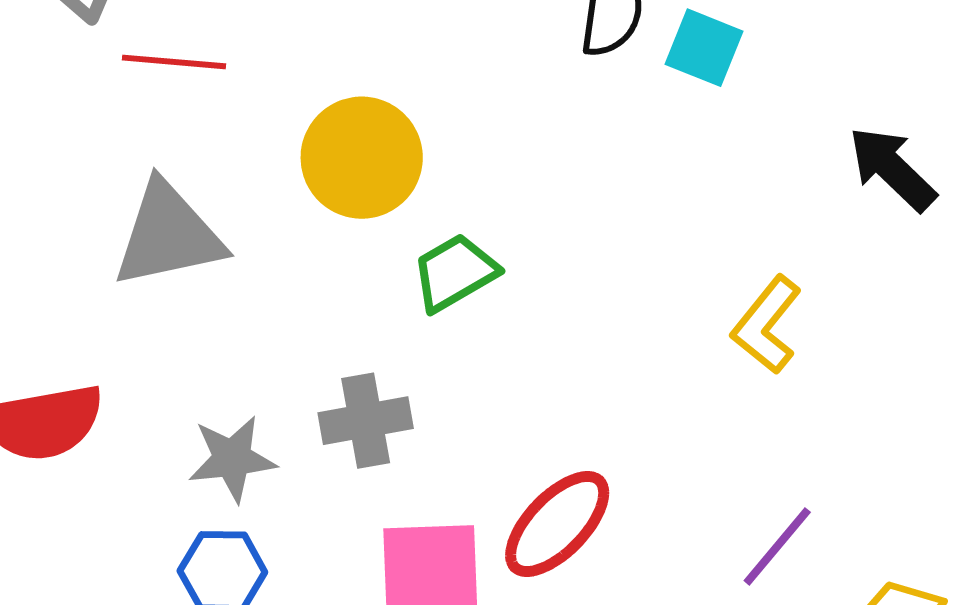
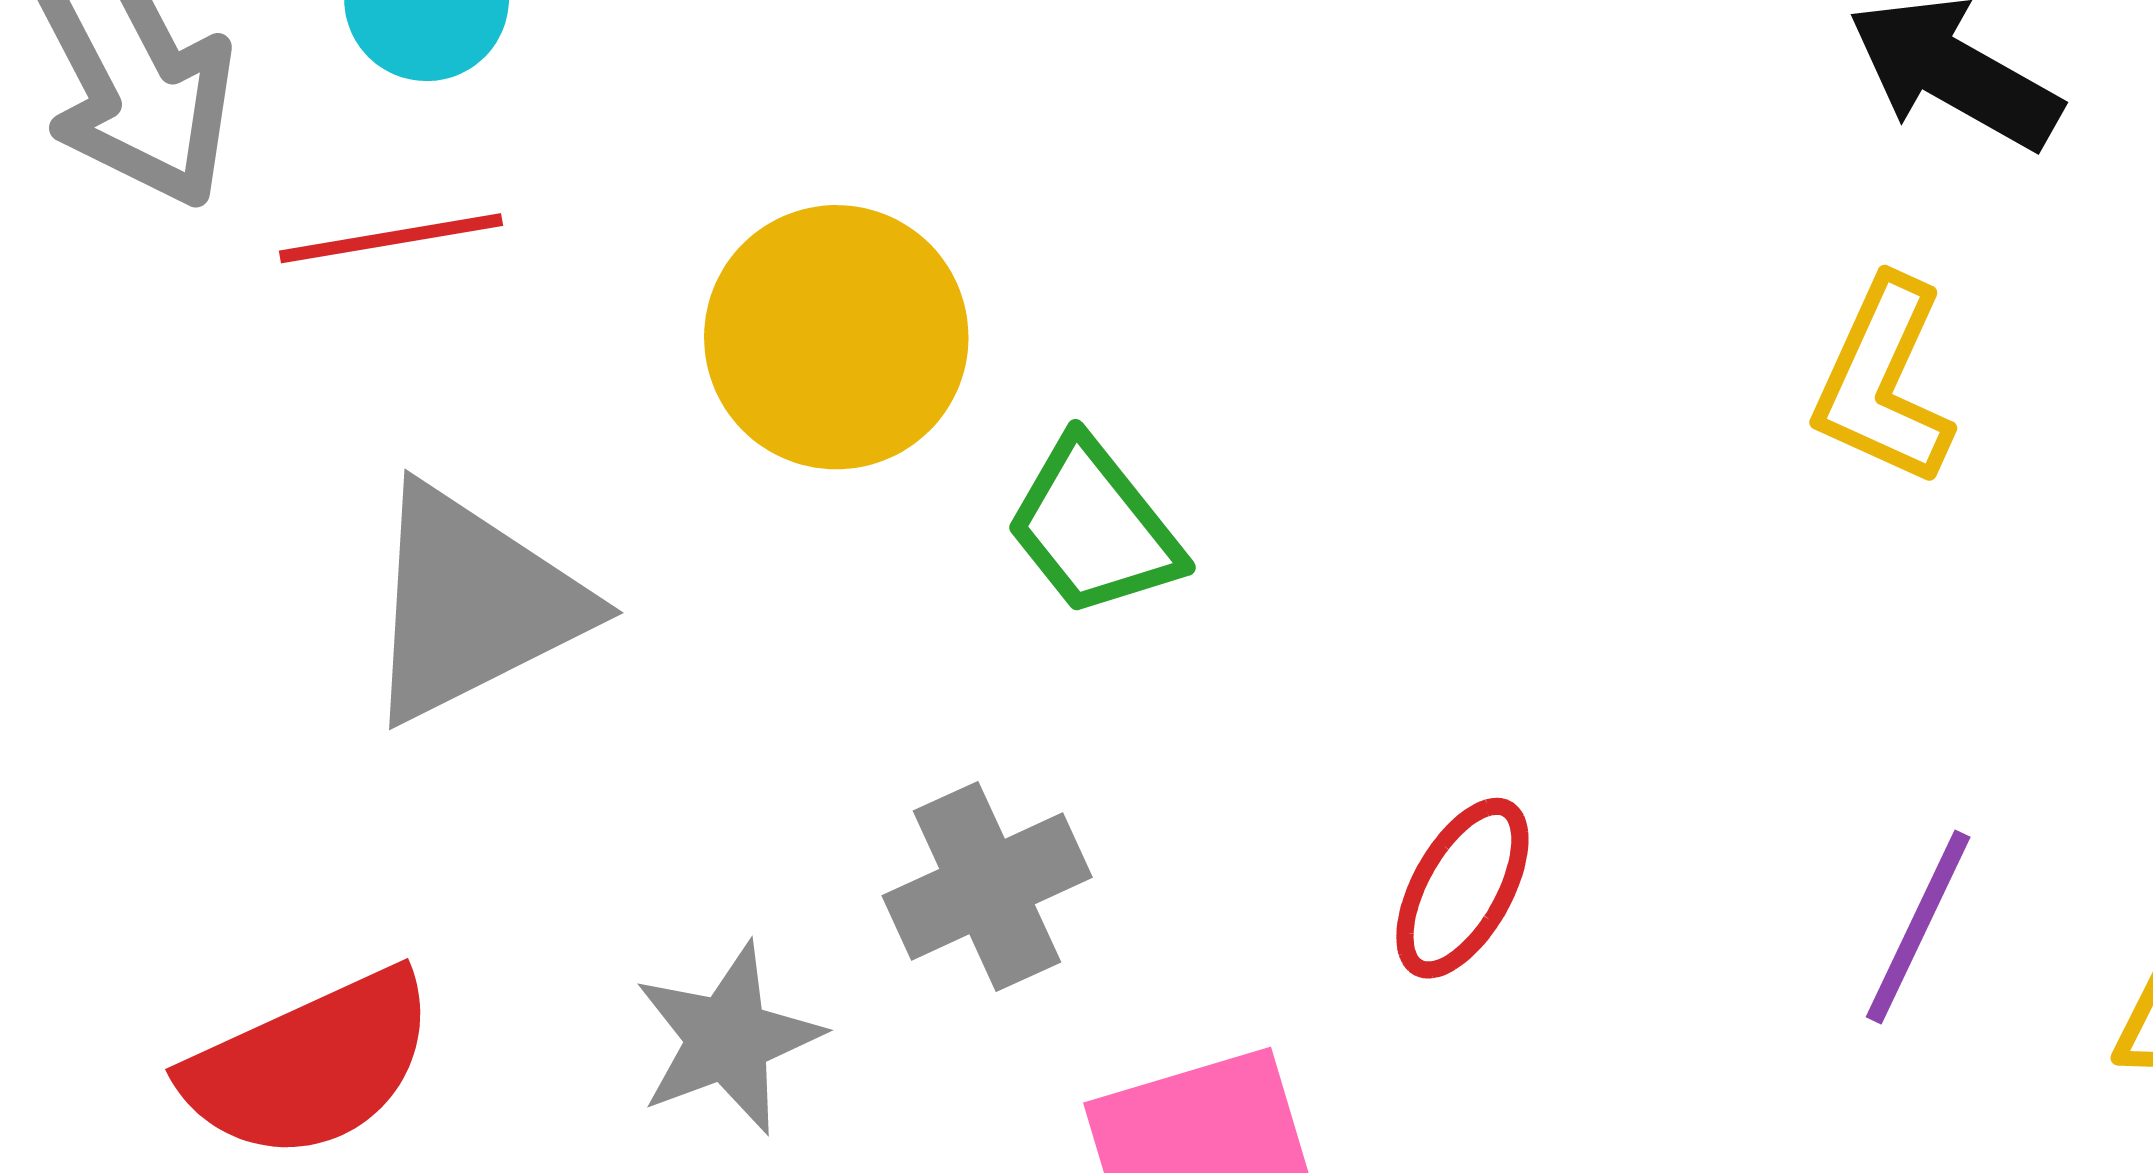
green trapezoid: (455, 273) -> (1094, 528), turned -84
yellow L-shape: (767, 325) -> (1883, 382), moved
red ellipse: (557, 524) -> (1462, 888), moved, size x0.7

